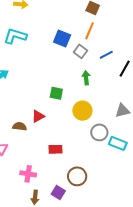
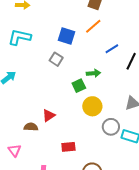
orange line: (89, 31) -> (93, 26), turned 30
gray square: (80, 51) -> (56, 59), moved
green arrow: (86, 78) -> (94, 73), turned 96
green square: (56, 93) -> (79, 86), moved, turned -32

